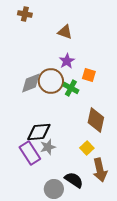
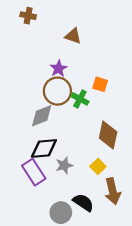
purple star: (67, 61) -> (59, 69), moved
gray diamond: (31, 83) -> (42, 116), moved
gray star: (48, 147) -> (64, 165), moved

